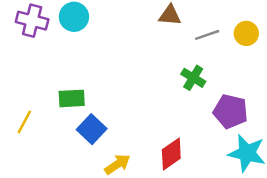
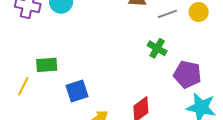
green rectangle: (72, 98) -> (47, 65), moved
blue square: (92, 129) -> (77, 91), turned 30

